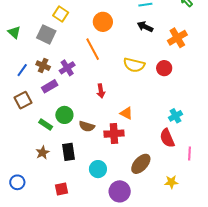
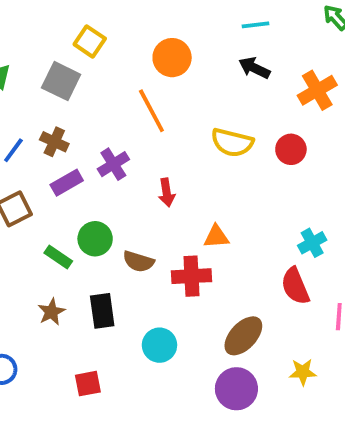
purple cross: (67, 68) -> (113, 164), moved
orange triangle: (126, 113) -> (216, 237), turned -32
purple circle: (120, 191) -> (236, 389), moved

